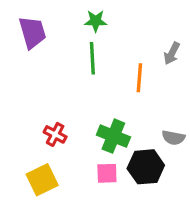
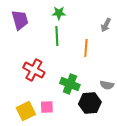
gray arrow: (172, 53) -> (106, 25), moved
red cross: (55, 134) -> (34, 70), moved, size x1.5
pink square: (107, 173) -> (47, 107), moved

